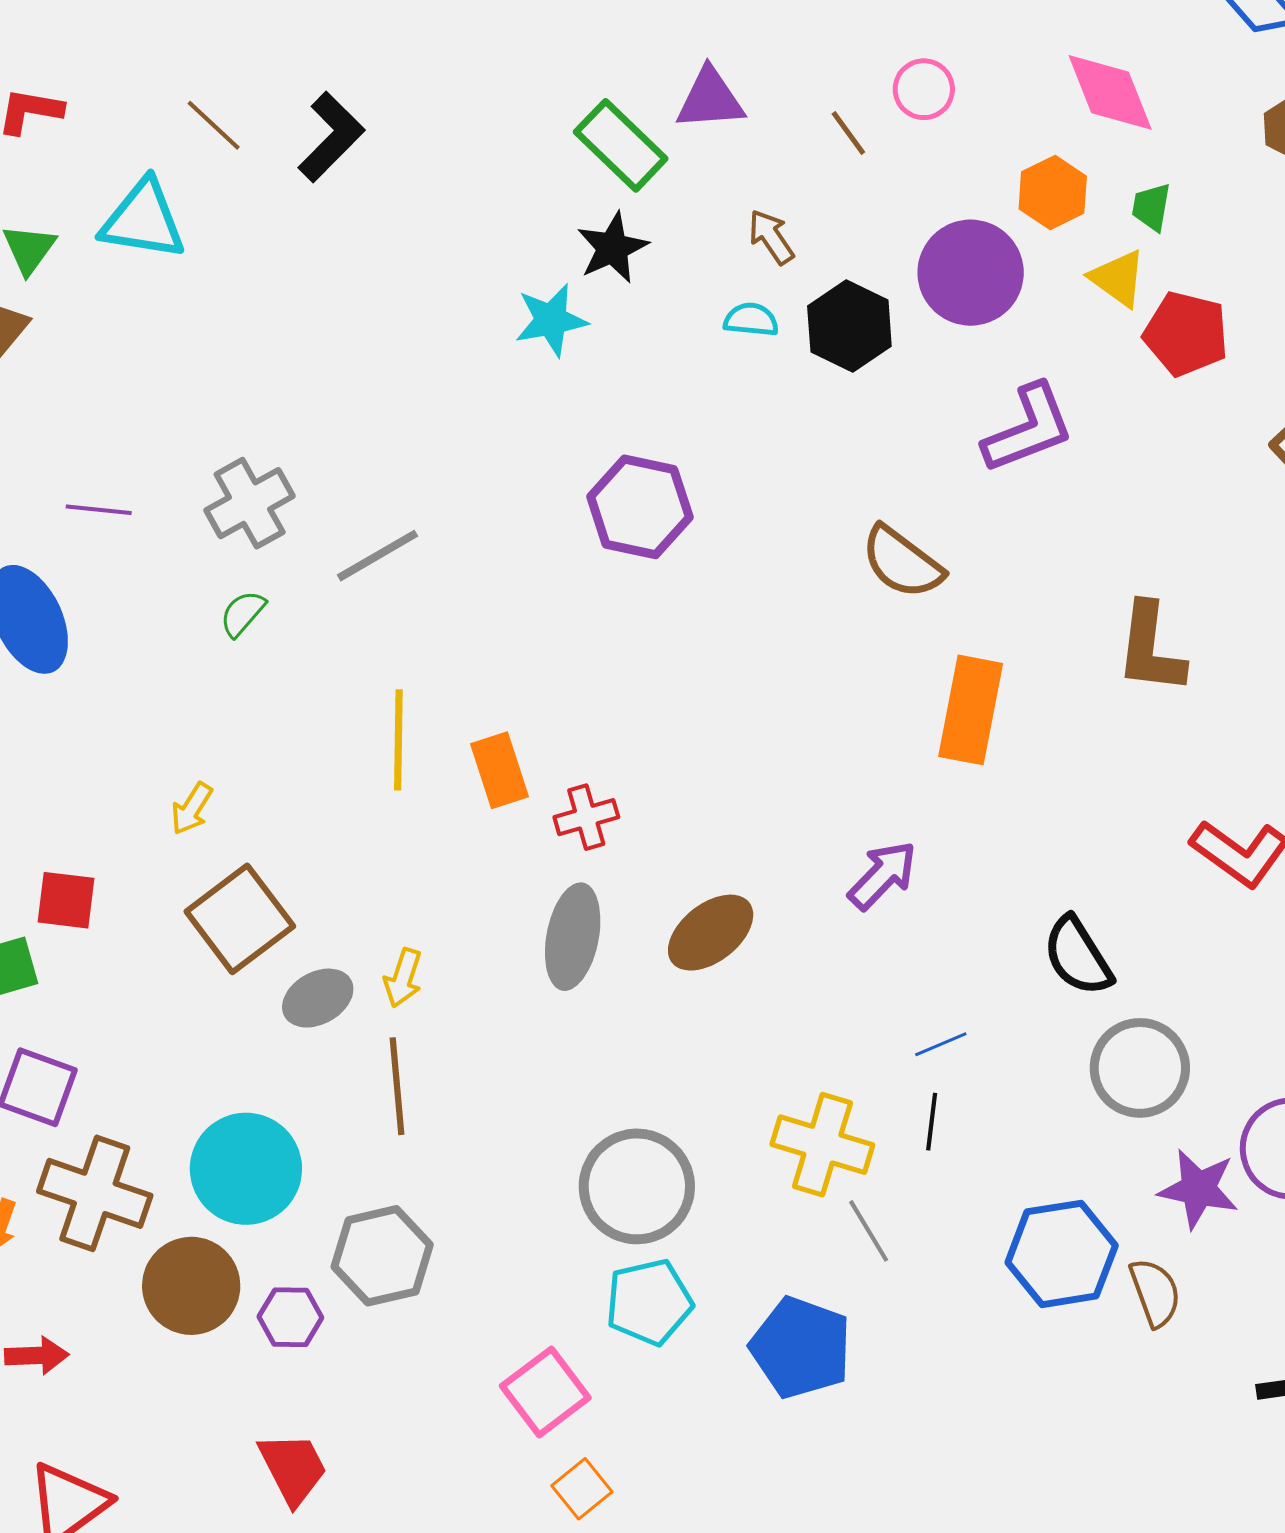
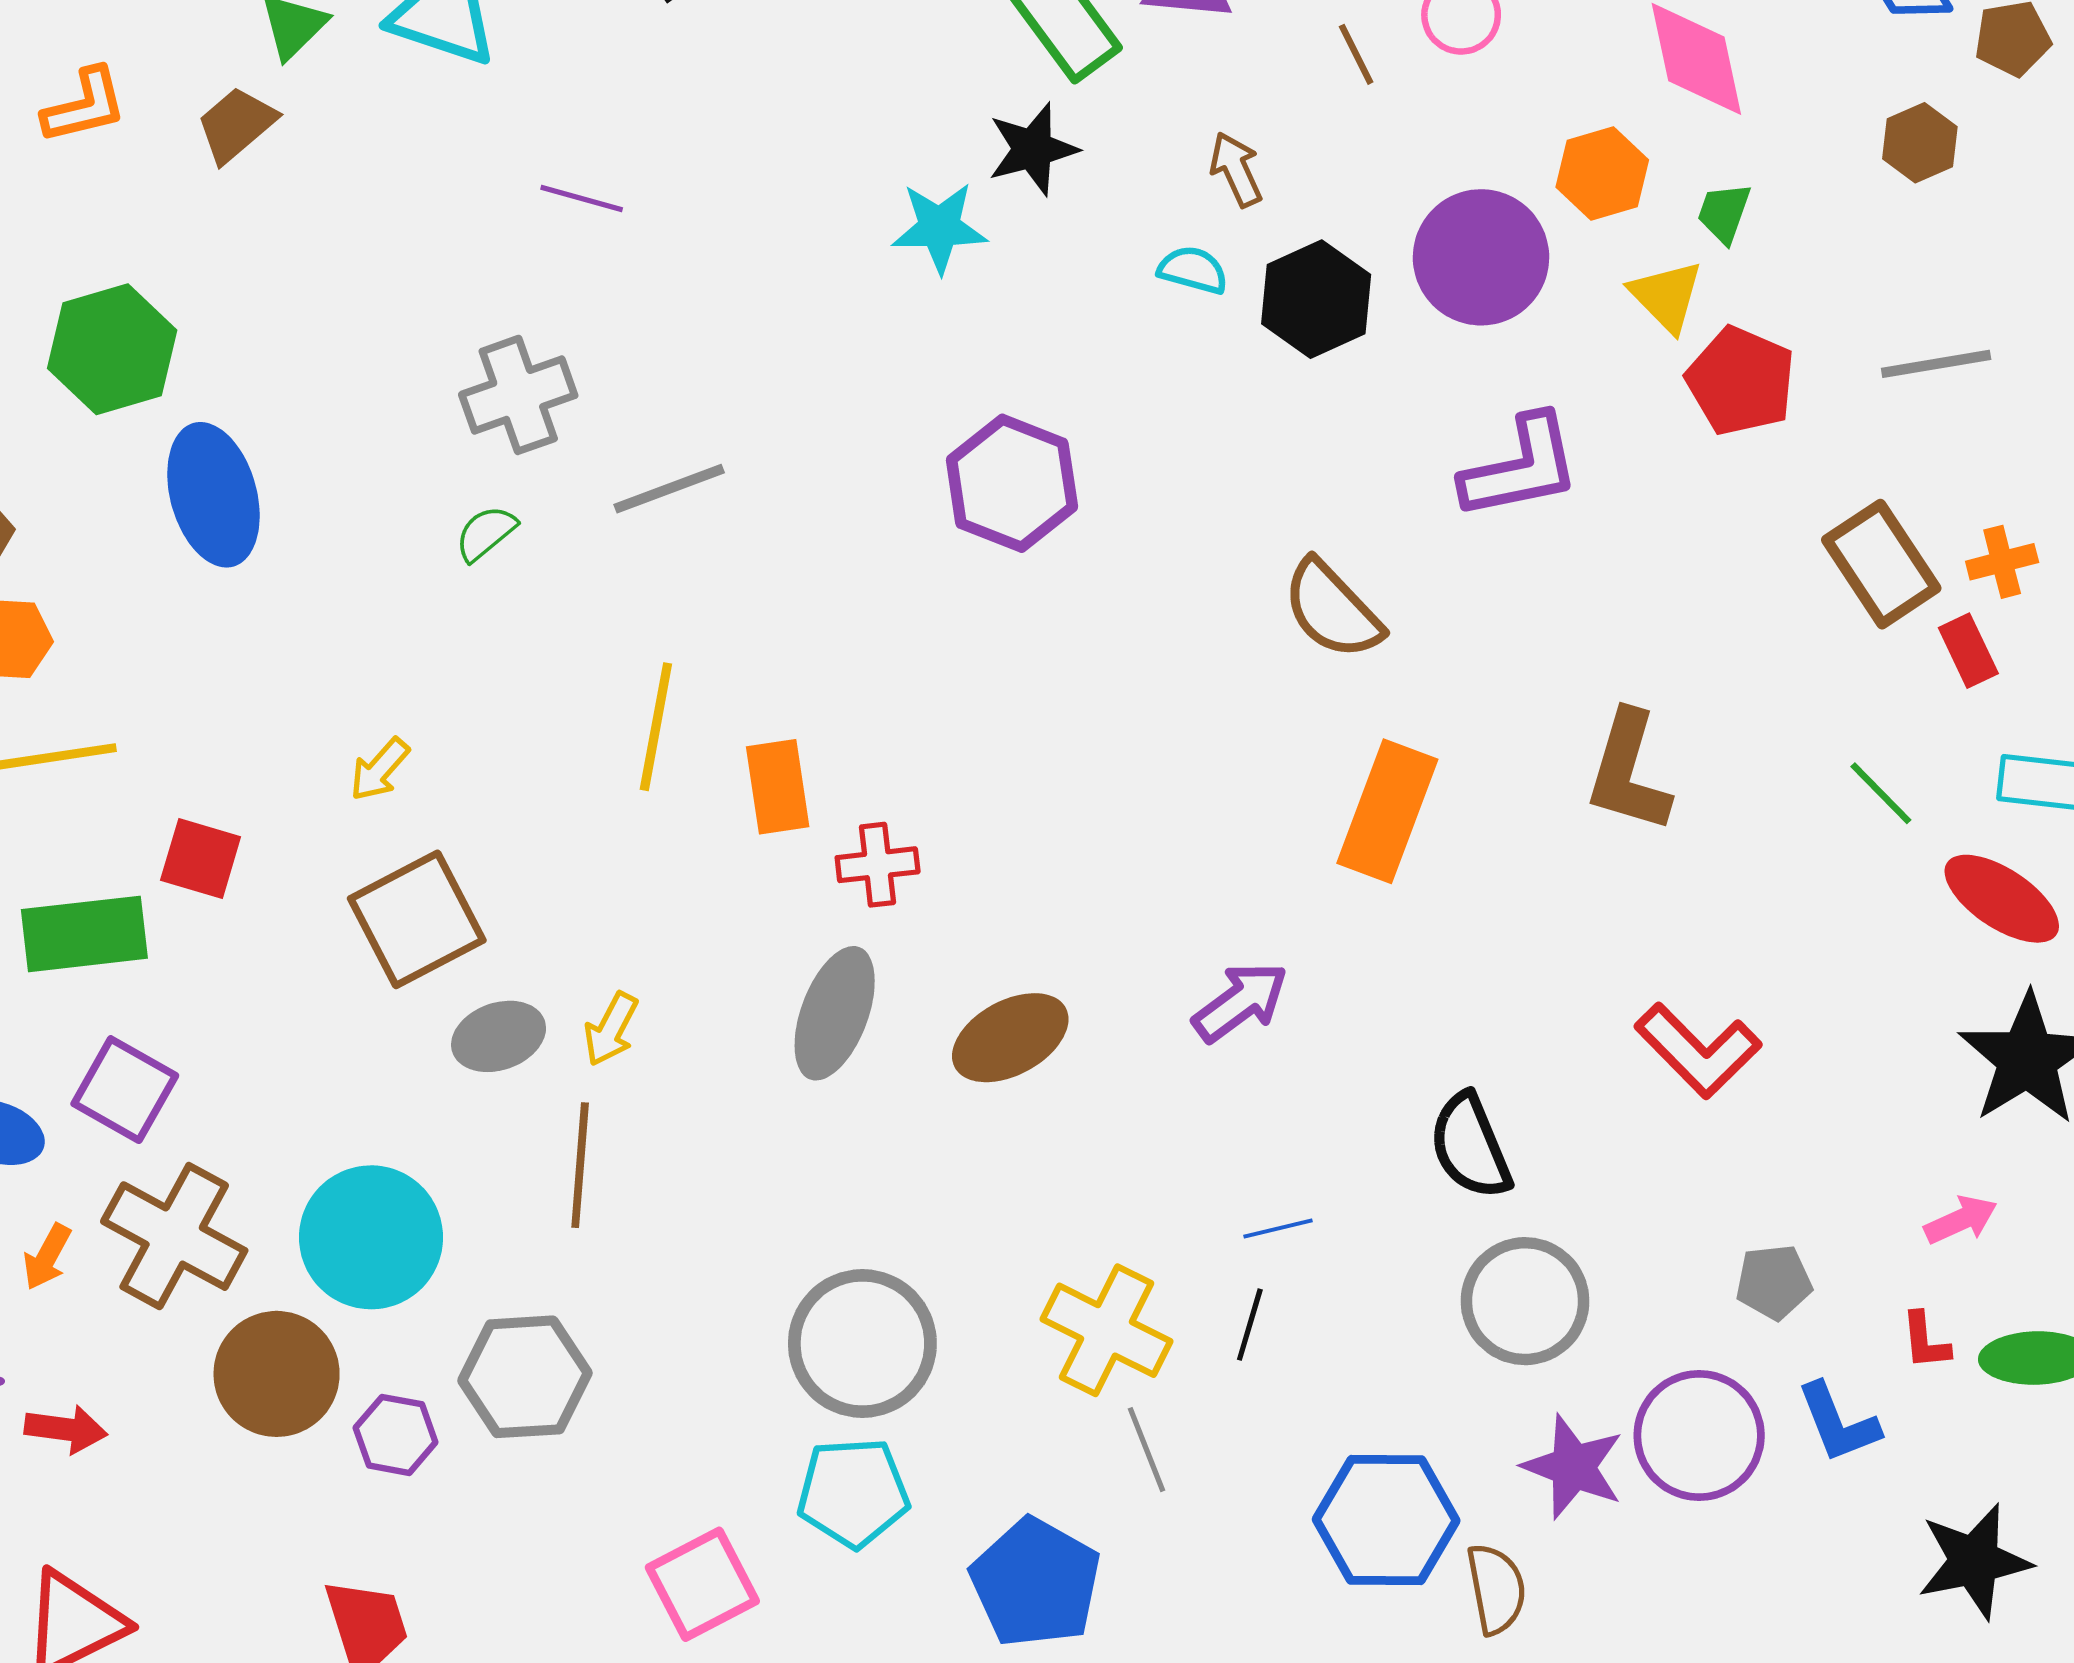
purple line: (99, 510) -> (582, 199), moved

